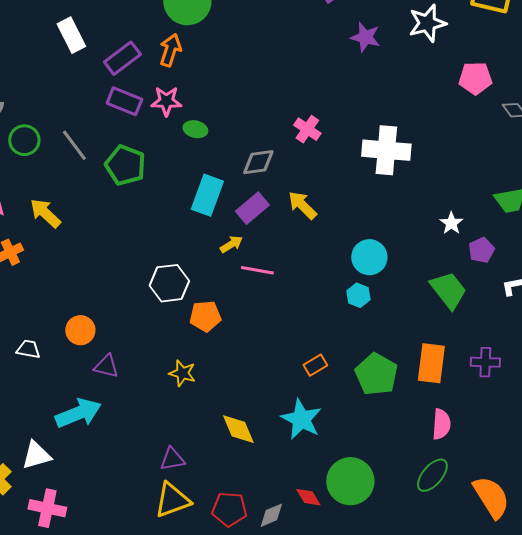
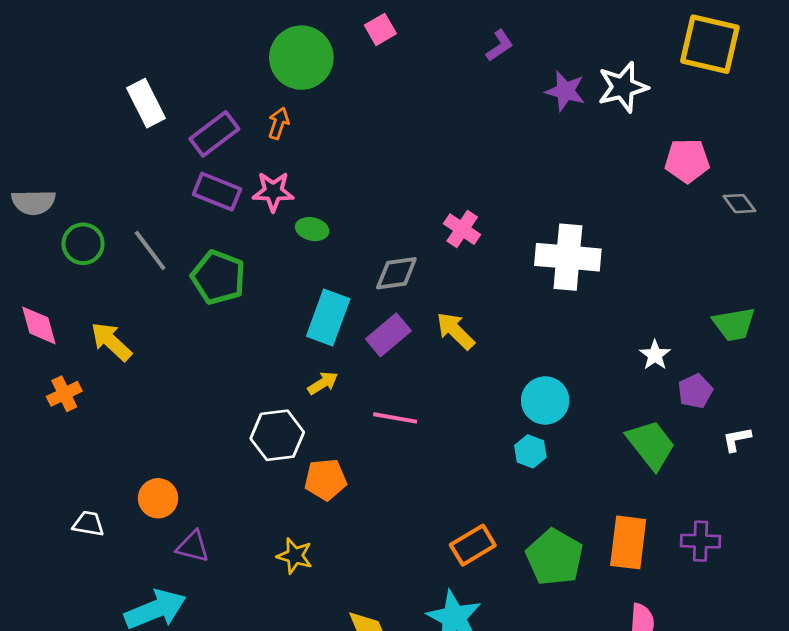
purple star: (365, 37) -> (565, 91), moved
orange arrow: (170, 50) -> (279, 123), size x0.7
yellow arrow: (231, 244) -> (323, 383), moved
orange rectangle: (315, 365) -> (473, 545), size x1.4

